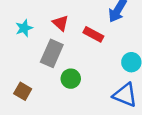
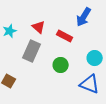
green circle: (71, 79) -> (61, 65), moved

